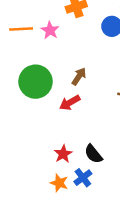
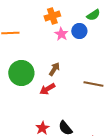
pink star: (50, 30) -> (61, 34), moved

